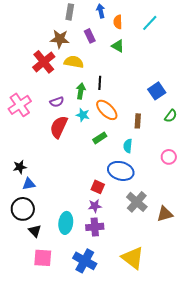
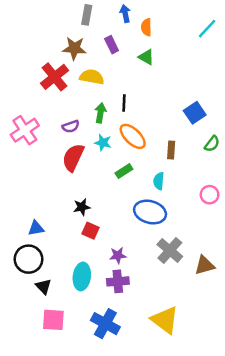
cyan line: (150, 23) -> (207, 29), moved
black star: (20, 167) -> (82, 207), moved
red square: (98, 187) -> (91, 231), moved

